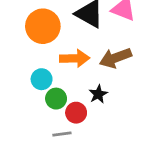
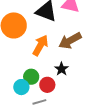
orange arrow: (75, 58) -> (40, 45), turned -50
cyan circle: (42, 79) -> (21, 87), moved

